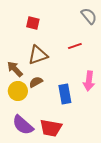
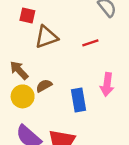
red square: (33, 23) -> (27, 16), moved
brown triangle: (38, 55) -> (46, 37), moved

